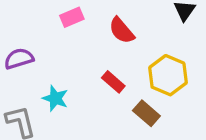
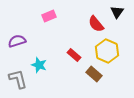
red semicircle: (122, 30) -> (96, 24), moved

